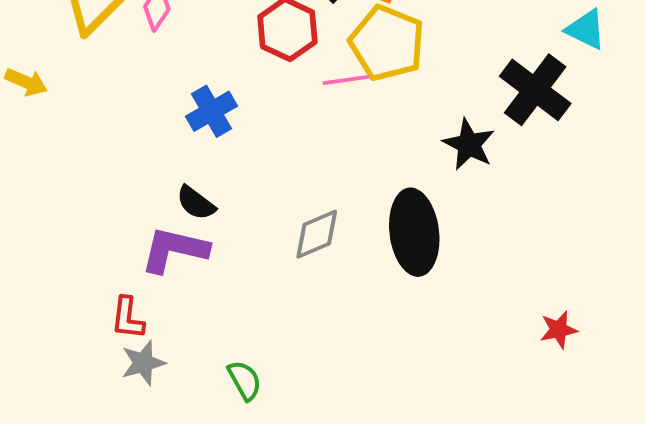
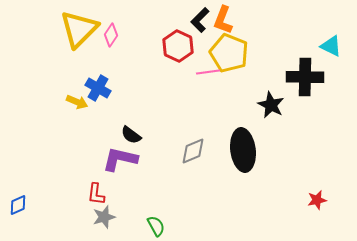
yellow arrow: (26, 82) -> (77, 102), moved
black cross: (535, 90) -> (305, 77), turned -36
blue cross: (211, 111) -> (98, 88), moved, turned -30

